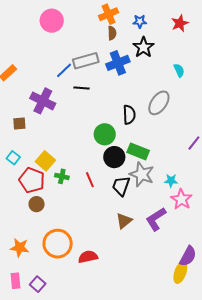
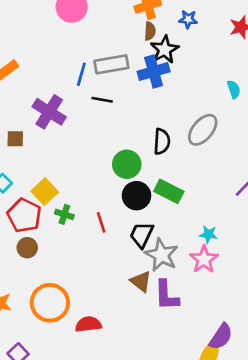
black star: (143, 47) -> (165, 50), moved
blue line: (64, 70) -> (81, 74), turned -36
gray star: (142, 174) -> (161, 255), moved
pink star: (181, 199) -> (204, 259), moved
purple L-shape: (156, 219) -> (167, 295), moved, turned -65
brown triangle: (124, 221) -> (141, 281), turned -48

